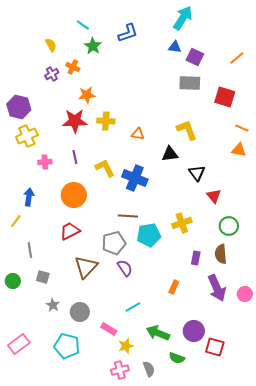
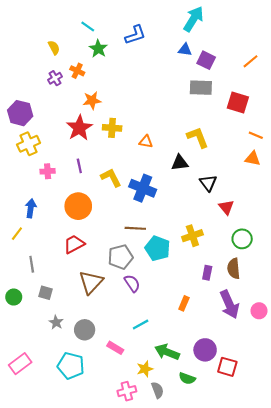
red star: (75, 121) -> (79, 128), turned -30
cyan pentagon: (149, 235) -> (158, 248), turned 30
yellow star: (126, 346) -> (145, 369), moved

